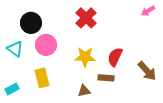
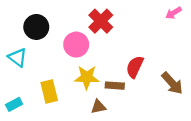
pink circle: (46, 45) -> (76, 45), moved
yellow star: (85, 57) -> (87, 77), moved
brown rectangle: (106, 78) -> (115, 86), moved

